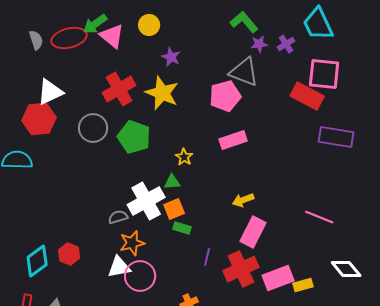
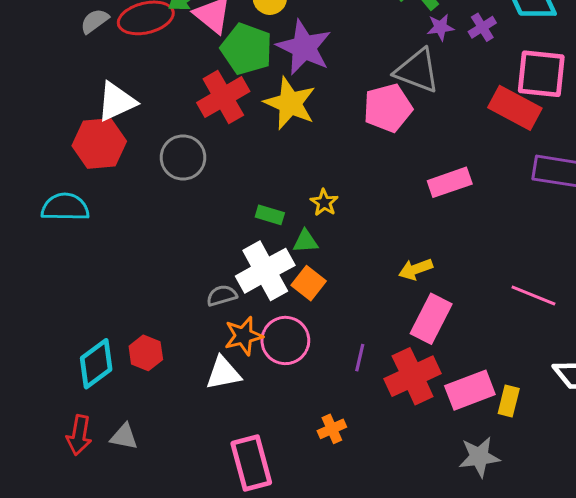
gray semicircle: (36, 40) -> (95, 21), turned -108
purple star: (171, 57) -> (304, 47), size x1.8
green pentagon: (134, 137) -> (247, 49), moved
pink rectangle: (233, 140) -> (450, 182), moved
orange square: (174, 209) -> (309, 283), turned -30
green rectangle: (182, 228) -> (270, 215), moved
pink circle: (140, 276) -> (285, 340), moved
yellow rectangle: (303, 285) -> (509, 401), turned -60

